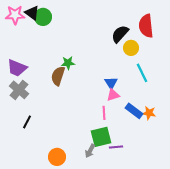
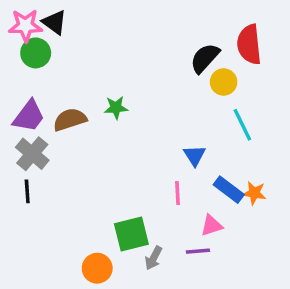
green circle: (43, 17) -> (36, 53), moved
purple trapezoid: (17, 68) -> (29, 116), turned -75
brown semicircle: (58, 76) -> (70, 120), moved, turned 54
blue triangle: (111, 83) -> (195, 155), moved
pink triangle: (113, 95) -> (212, 225), moved
black line: (27, 122) -> (27, 191), moved, turned -32
green square: (101, 137) -> (131, 234), moved

